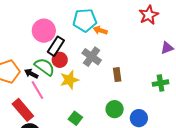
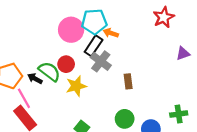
pink circle: (44, 31) -> (71, 30), moved
black rectangle: (56, 46) -> (94, 46), moved
green cross: (161, 83) -> (179, 114), moved
pink line: (37, 90) -> (24, 98), moved

